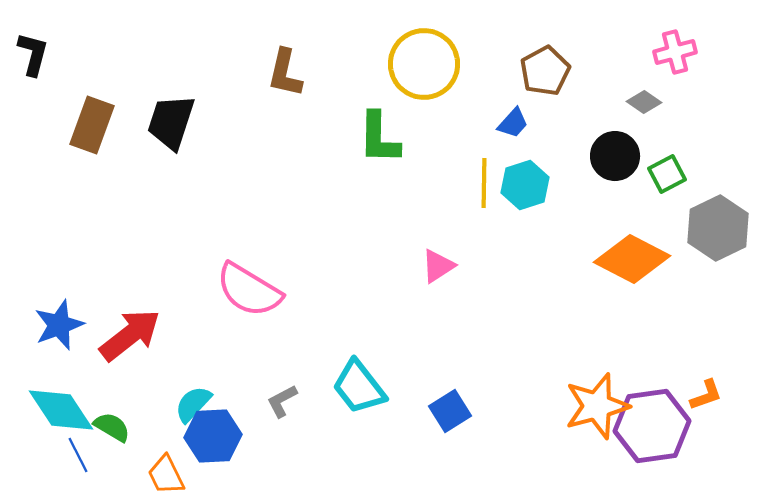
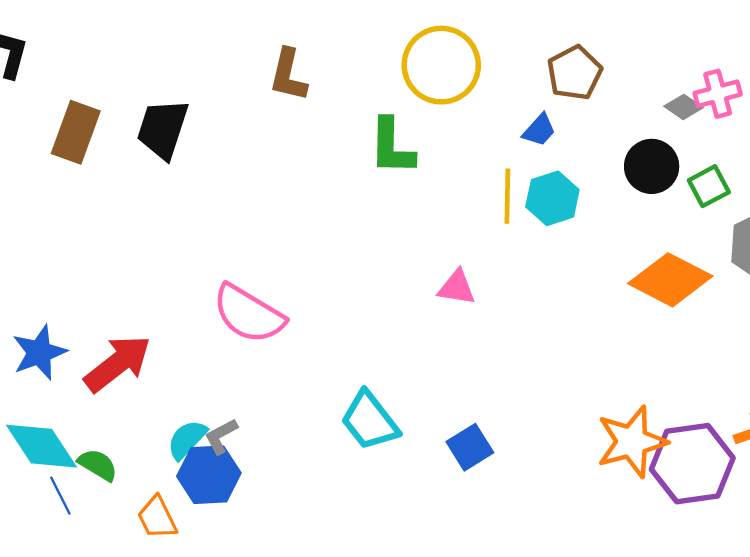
pink cross: (675, 52) -> (718, 94), moved
pink triangle: (438, 266) -> (457, 288), turned 42
gray L-shape: (282, 401) -> (221, 436), moved

